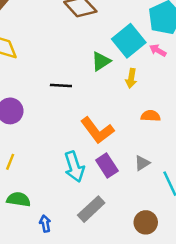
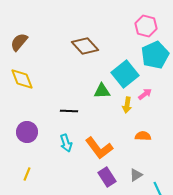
pink arrow: (158, 50) -> (145, 94), moved, turned 112
green triangle: (101, 61) -> (102, 91), turned 30
cyan arrow: (74, 167) -> (66, 143), moved, size x0.7

